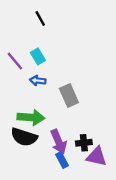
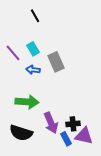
gray rectangle: (69, 96) -> (56, 62), moved
black semicircle: (24, 137) -> (21, 133), moved
blue rectangle: (62, 160) -> (66, 139), moved

